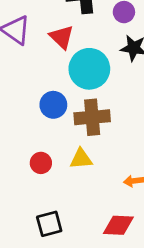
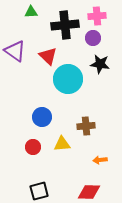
blue circle: (53, 105) -> (42, 117), moved
brown cross: (92, 117) -> (86, 126), moved, size x0.7

